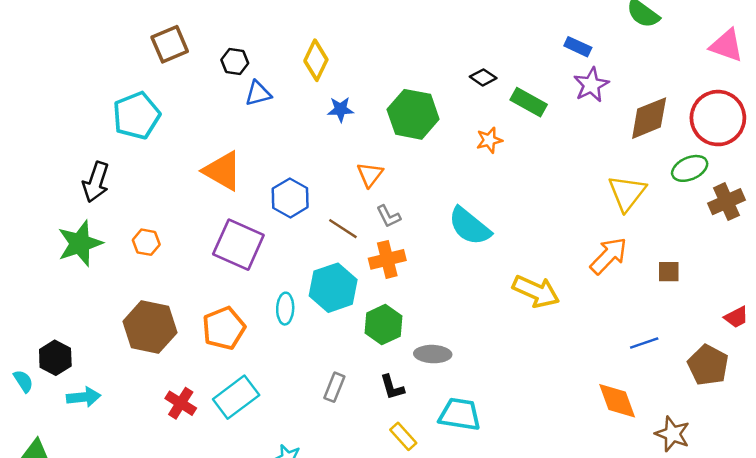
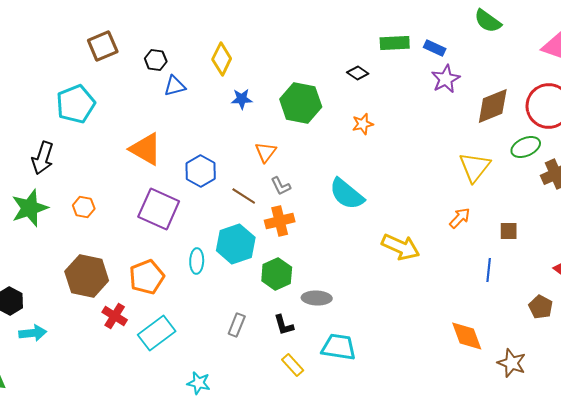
green rectangle: (529, 102) -> (395, 43), moved, turned -32
orange arrow: (609, 256) -> (460, 218), size x0.7
blue line: (644, 343) -> (489, 270), moved, turned -65
brown pentagon: (708, 365) -> (541, 307), size x0.7
red cross: (181, 403) -> (115, 316), moved

